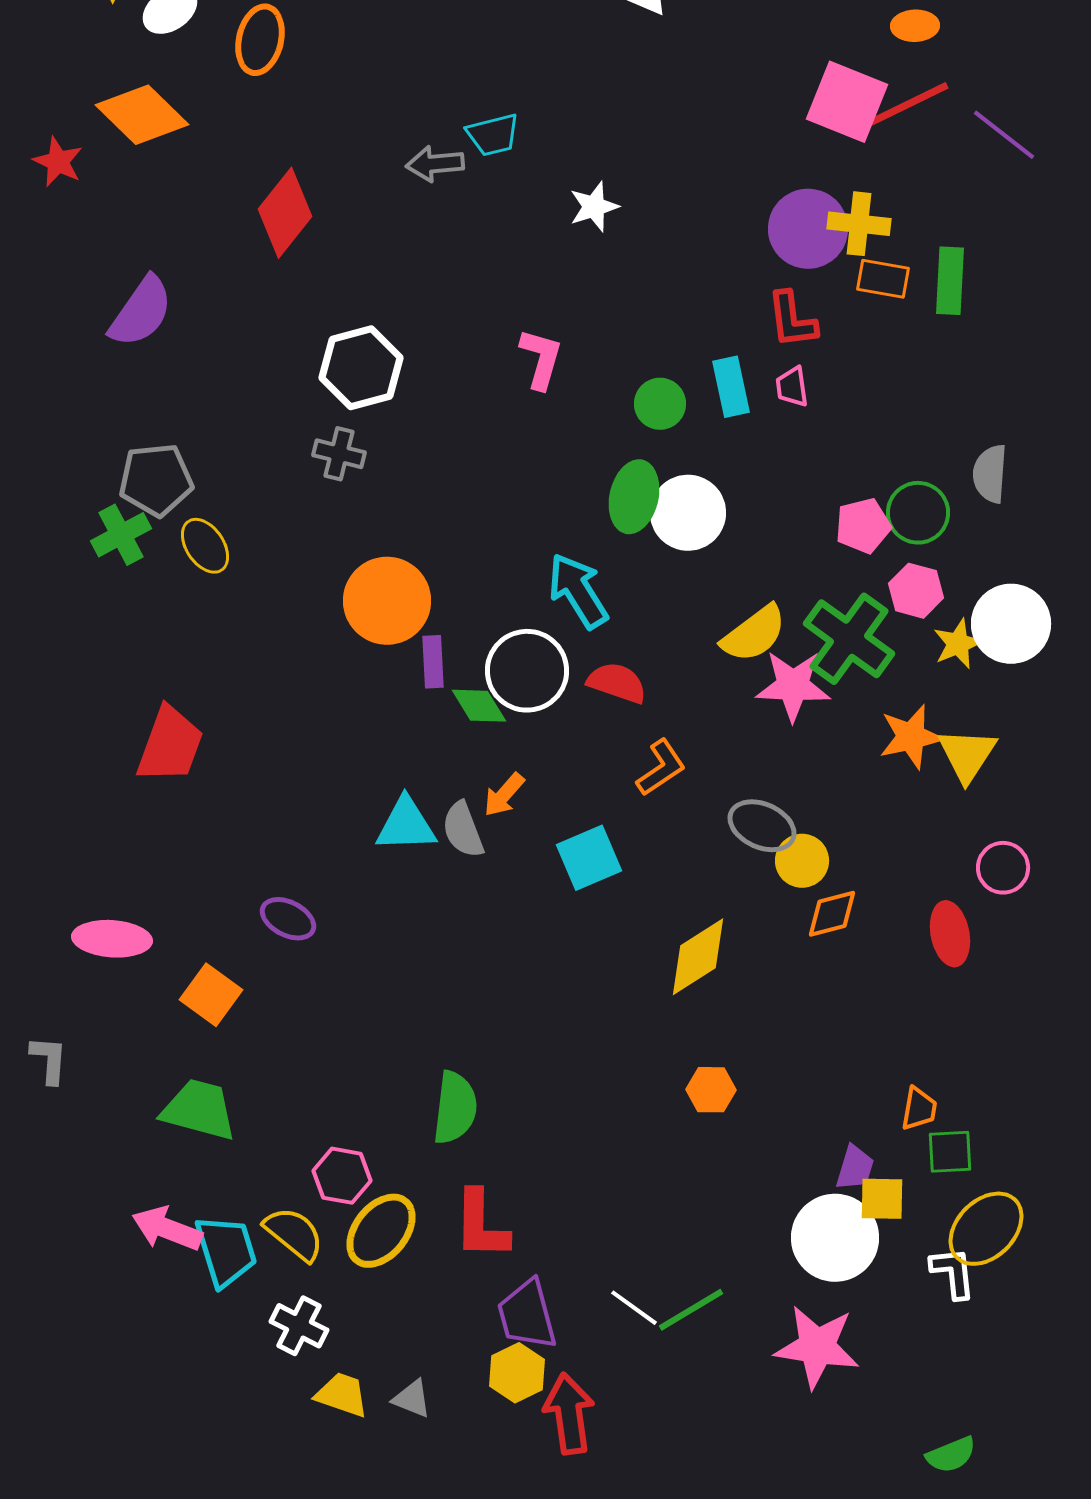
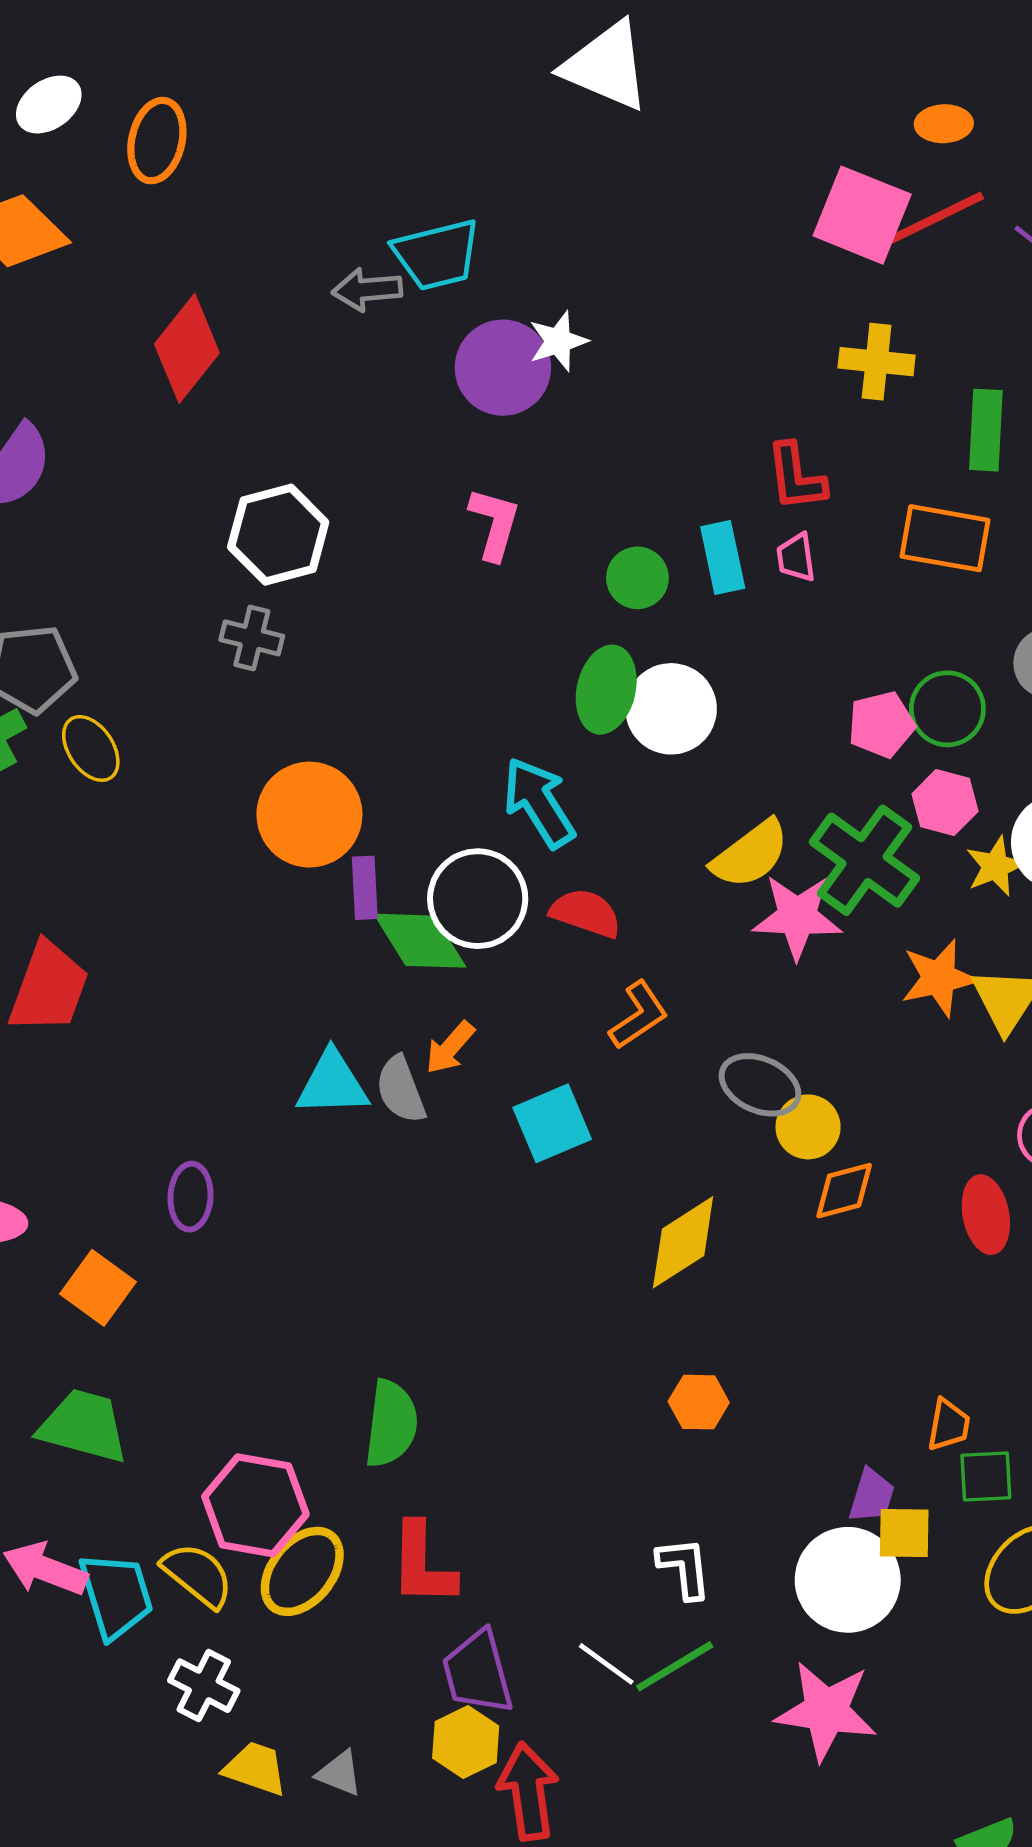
cyan trapezoid: (493, 135) -> (437, 255), size x1.4
purple circle: (808, 229) -> (503, 368), moved
orange rectangle: (883, 279) -> (945, 538), moved, size x1.4
green diamond: (479, 706) -> (420, 941), size x1.4
purple ellipse: (288, 919) -> (191, 1197), turned 66
pink hexagon: (342, 1176) -> (255, 1505), size x1.5
white L-shape: (953, 1273) -> (684, 1568), moved

